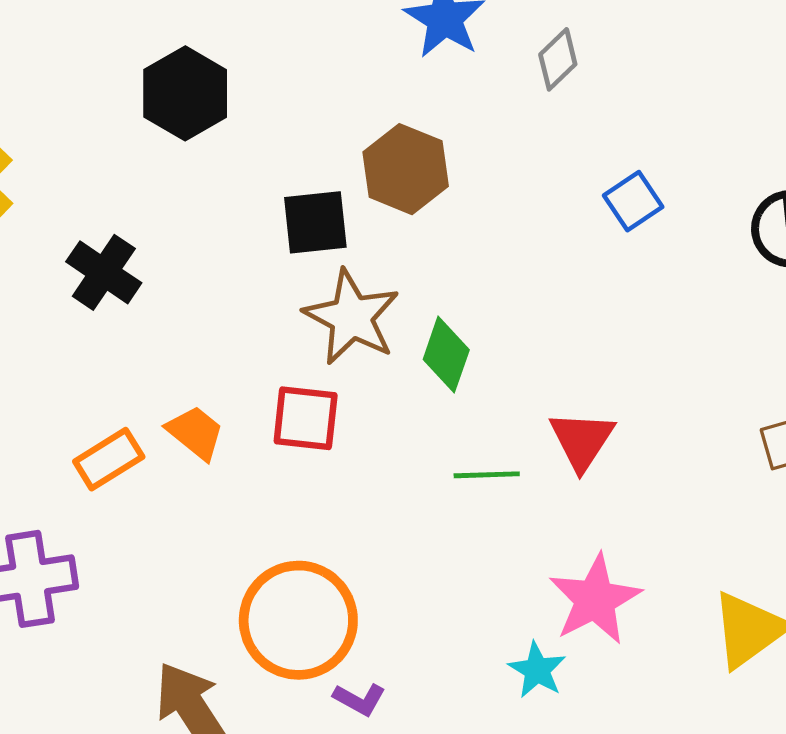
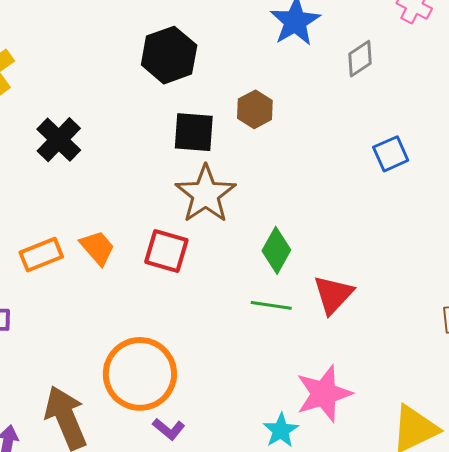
black hexagon: (185, 93) -> (169, 55), moved
brown hexagon: (406, 169) -> (255, 109), size x0.7
green diamond: (446, 355) -> (276, 250), moved

